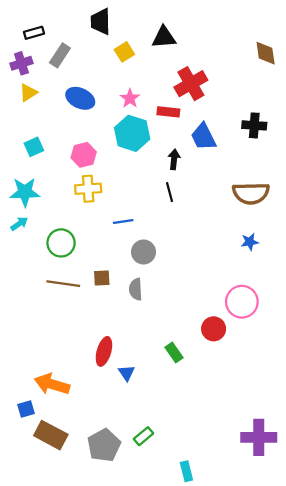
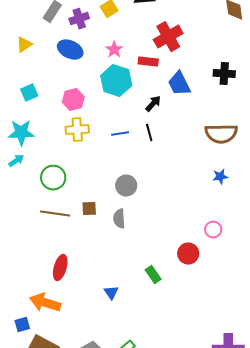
purple cross: (21, 63) -> (79, 19), moved
black arrow: (174, 159) -> (153, 104), turned 36
blue line: (123, 221) -> (120, 134), moved
pink circle: (242, 302) -> (213, 230), size x0.6
red ellipse: (104, 351) -> (60, 268), moved

